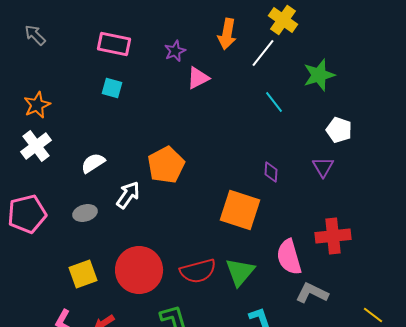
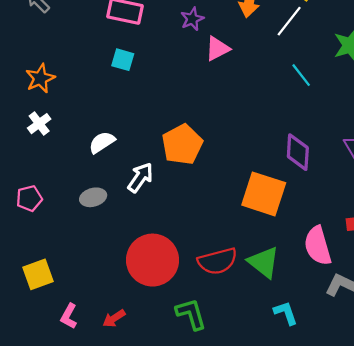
white cross: (36, 146) -> (39, 124), size x0.7
purple diamond: (271, 172) -> (298, 152), size x1.6
pink pentagon: (27, 214) -> (29, 198), size x0.6
green triangle: (240, 272) -> (264, 262), turned -32
yellow square: (83, 274) -> (38, 274), moved

